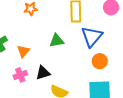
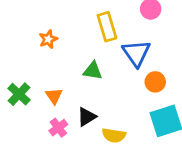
green triangle: (57, 41) -> (93, 71), turned 35

